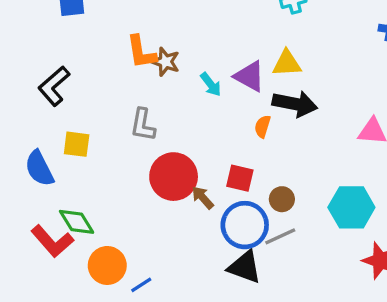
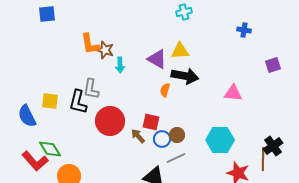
cyan arrow: (211, 84) -> (120, 65), moved, turned 35
black L-shape: (54, 86) -> (78, 102), moved, turned -35
brown arrow: (203, 198) -> (138, 136), moved
blue circle: (245, 225) -> (162, 139), moved, size x0.6

